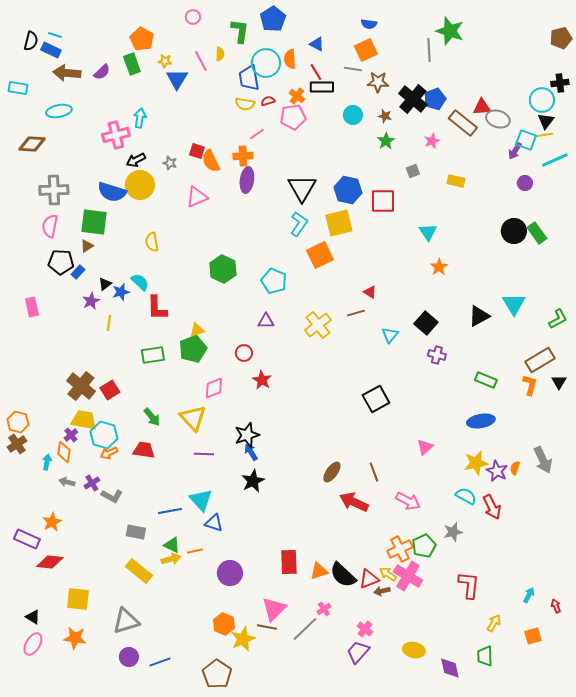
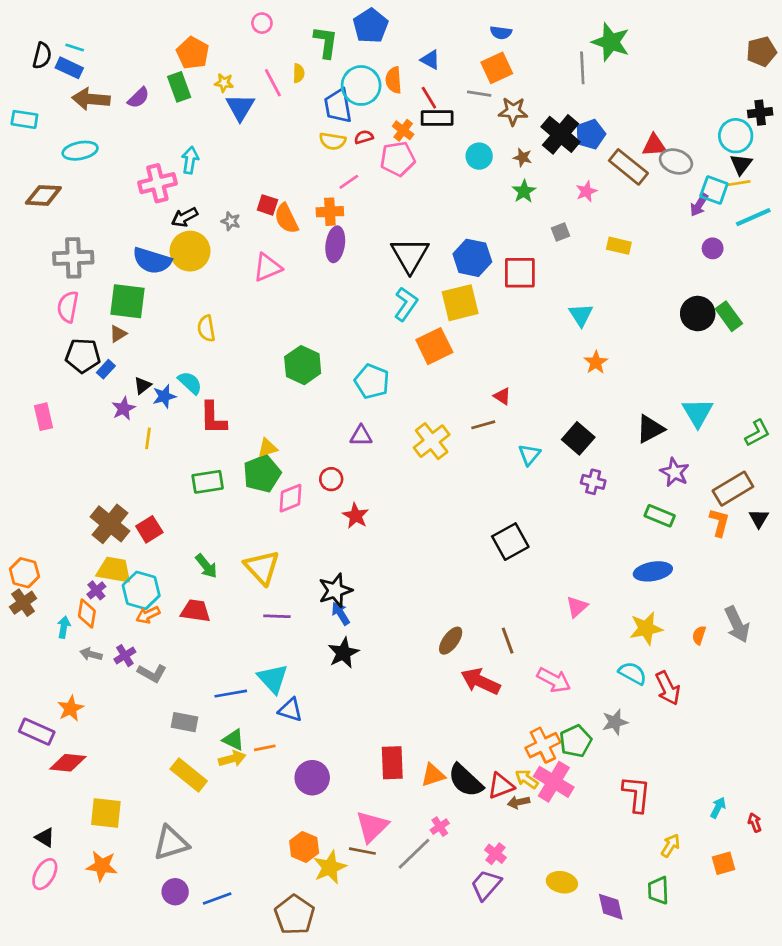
pink diamond: (214, 388) -> (290, 498), moved
purple star: (497, 471) -> (675, 472), moved

